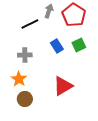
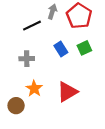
orange star: (19, 79) -> (34, 89), moved
brown circle: (25, 99) -> (16, 106), moved

